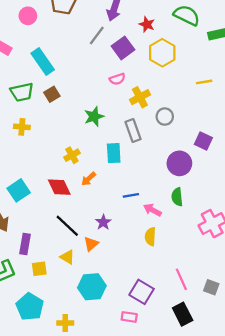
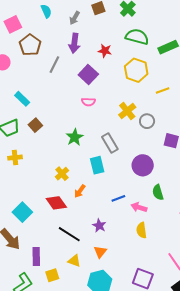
gray line: (97, 35) -> (54, 65), moved
yellow hexagon: (162, 53) -> (136, 70), moved
cyan rectangle: (43, 61) -> (22, 99), size x0.7
pink semicircle: (117, 79) -> (88, 102), turned 32
yellow cross: (140, 97) -> (127, 111), moved
gray circle: (165, 117) -> (147, 121), moved
purple circle: (179, 163) -> (143, 165), moved
orange triangle: (91, 244) -> (100, 252), moved

